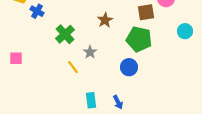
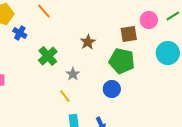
cyan circle: (185, 31) -> (168, 53), size x1.5
yellow line: (73, 67) -> (65, 96), moved

